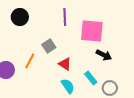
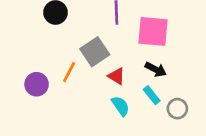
gray square: (49, 46) -> (95, 52), size x1.5
black arrow: (104, 55) -> (156, 69), moved

